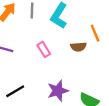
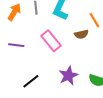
pink rectangle: (44, 49) -> (51, 41), size x1.5

